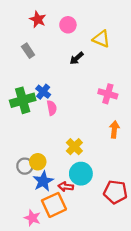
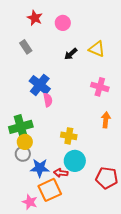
yellow triangle: (101, 39) -> (97, 49), moved
blue cross: (43, 92) -> (40, 85), size x1.5
green cross: (23, 100) -> (21, 127), moved
yellow cross: (74, 147) -> (69, 136), turned -35
yellow circle: (38, 162) -> (25, 142), moved
blue star: (43, 181) -> (40, 168), turned 30

